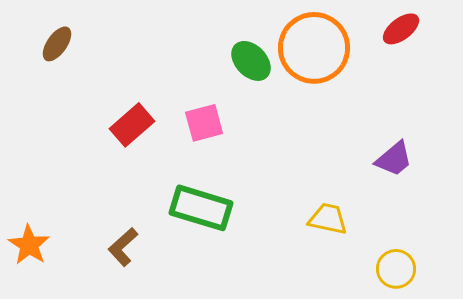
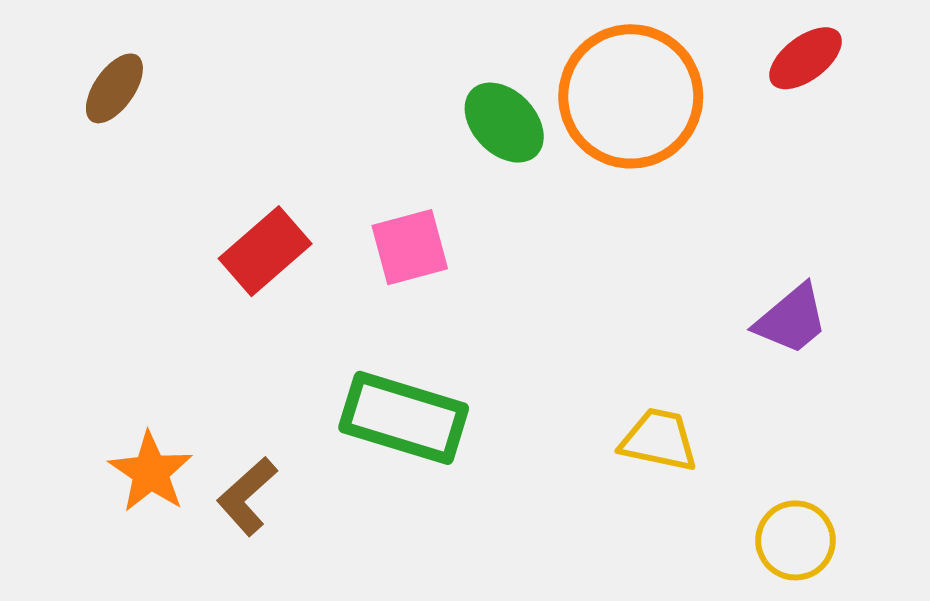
orange star: (29, 245) -> (151, 472), moved

